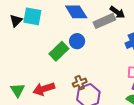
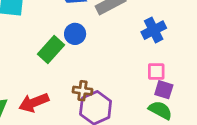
brown cross: (80, 83) -> (82, 91), turned 32

